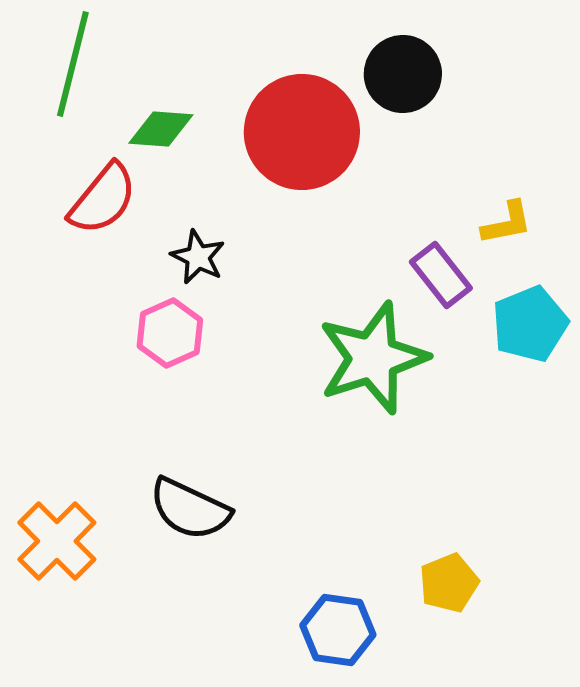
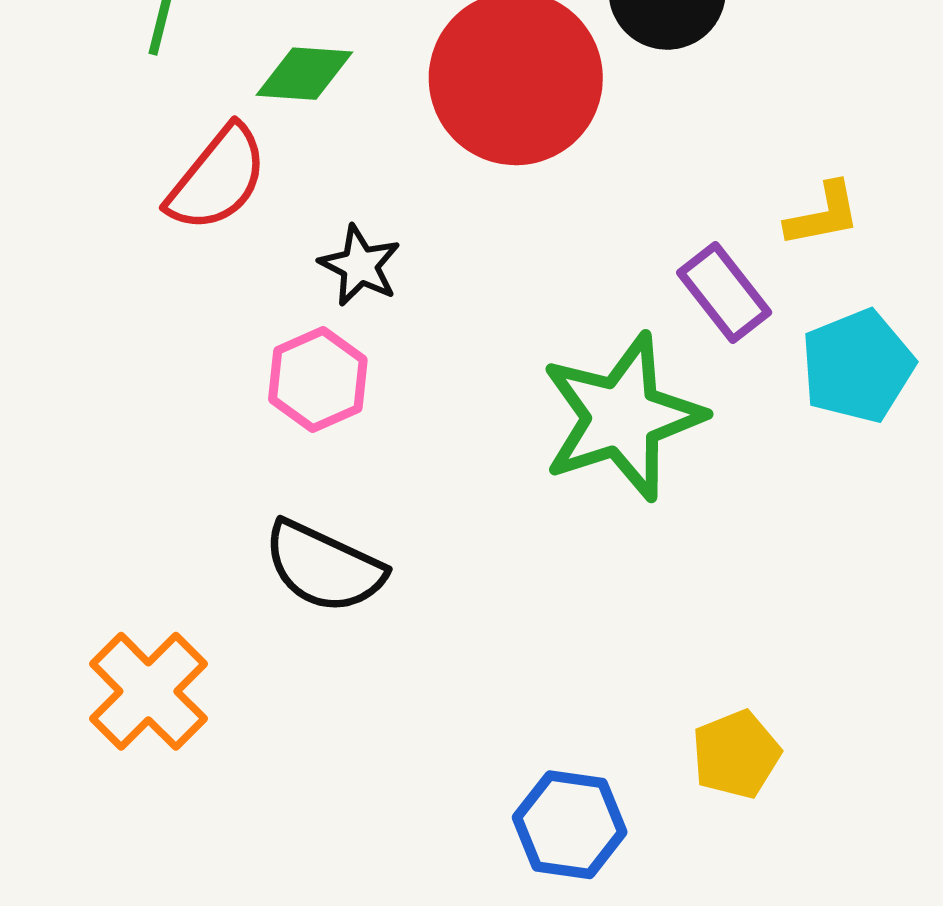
black semicircle: (190, 509) -> (324, 567), moved

